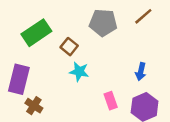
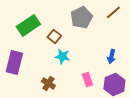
gray pentagon: (103, 23) -> (81, 17), turned -30
brown cross: (34, 106) -> (48, 83), moved

